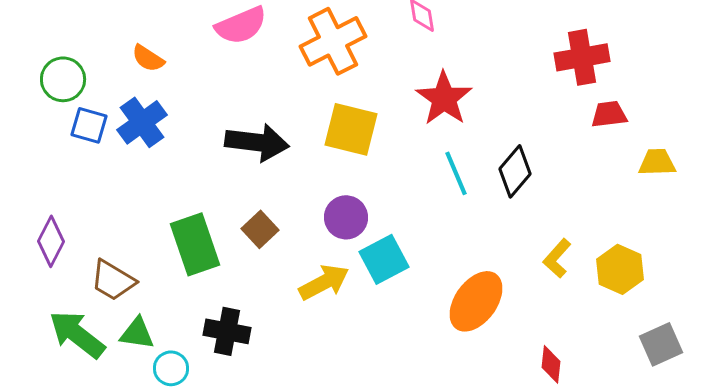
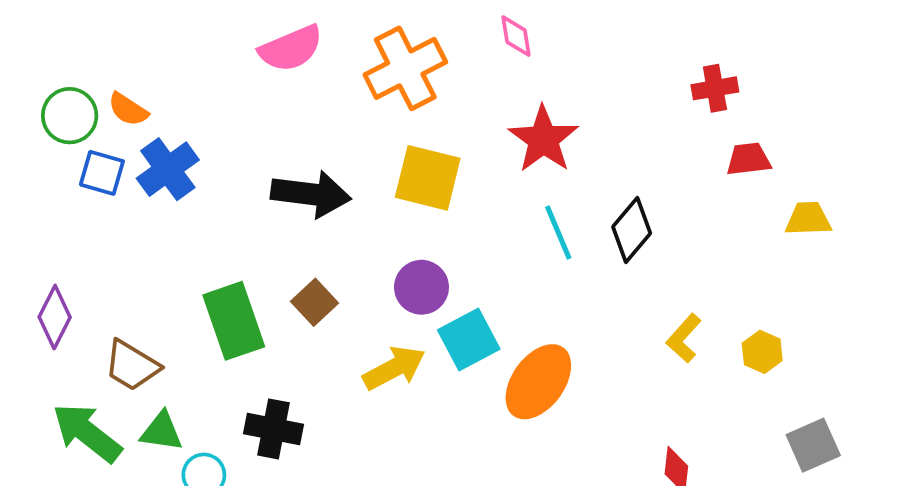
red cross: (582, 57) -> (715, 88), size x0.7
orange semicircle: (148, 58) -> (128, 109), moved
yellow hexagon: (620, 269) -> (762, 352), size x0.7
orange ellipse: (476, 301) -> (538, 382), moved

